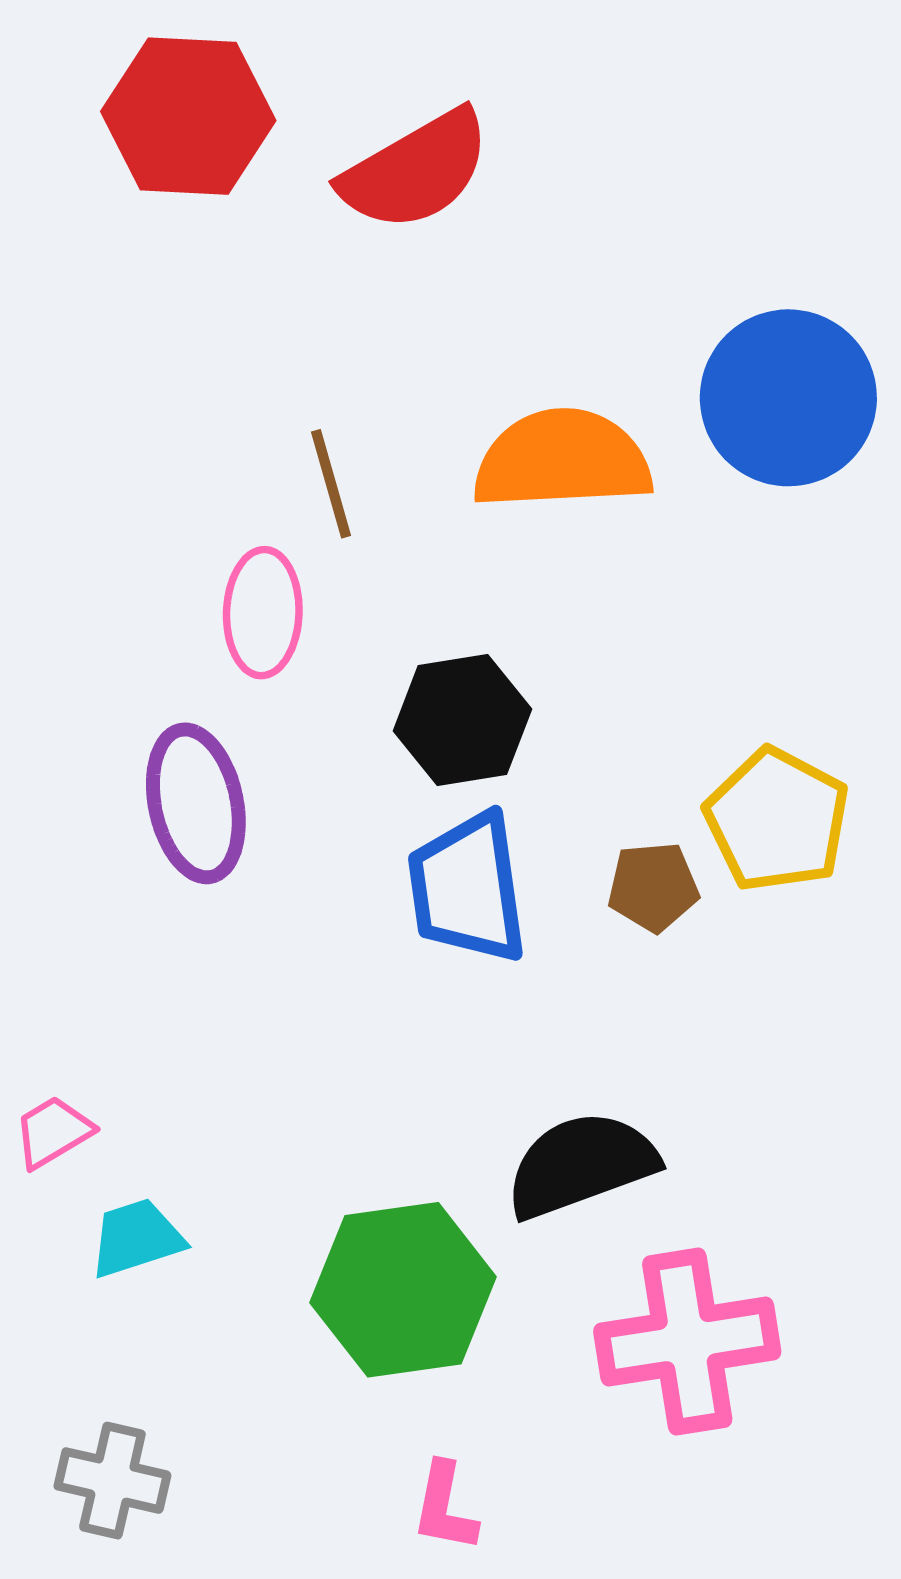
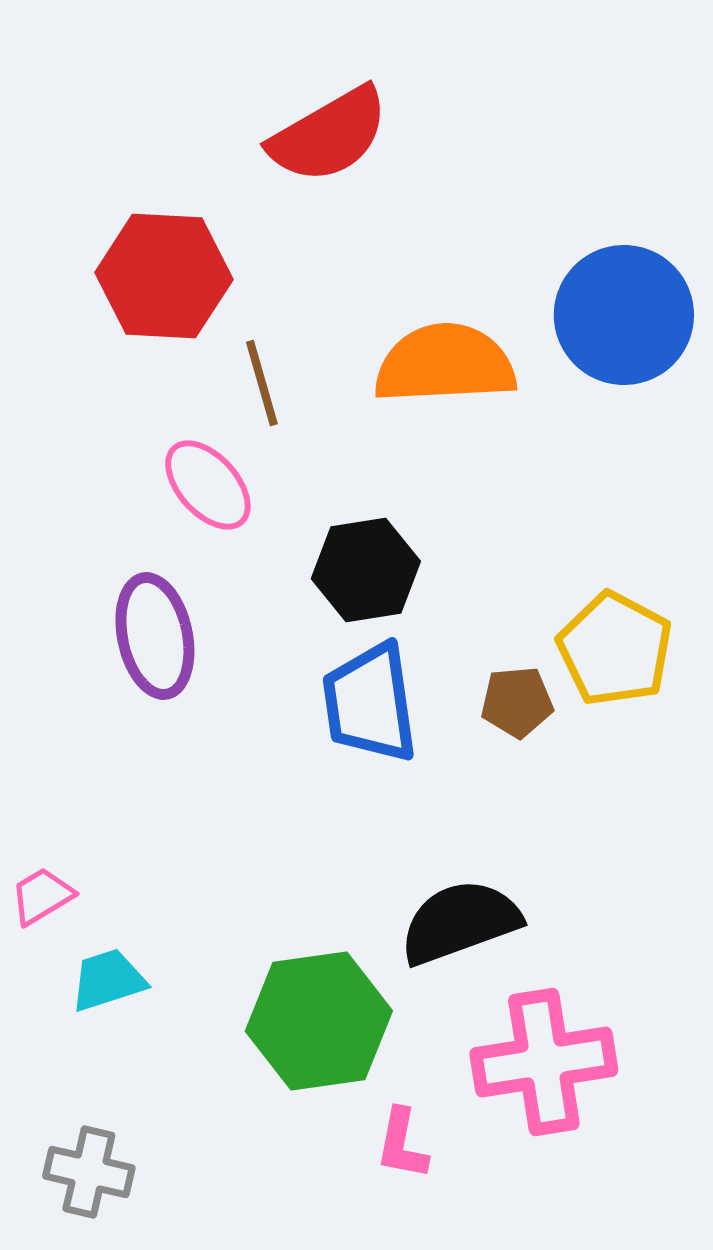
red hexagon: (188, 116) -> (164, 276), moved
pink ellipse: (263, 613) -> (208, 485), turned -44
pink L-shape: (445, 1507) -> (402, 1144), moved

